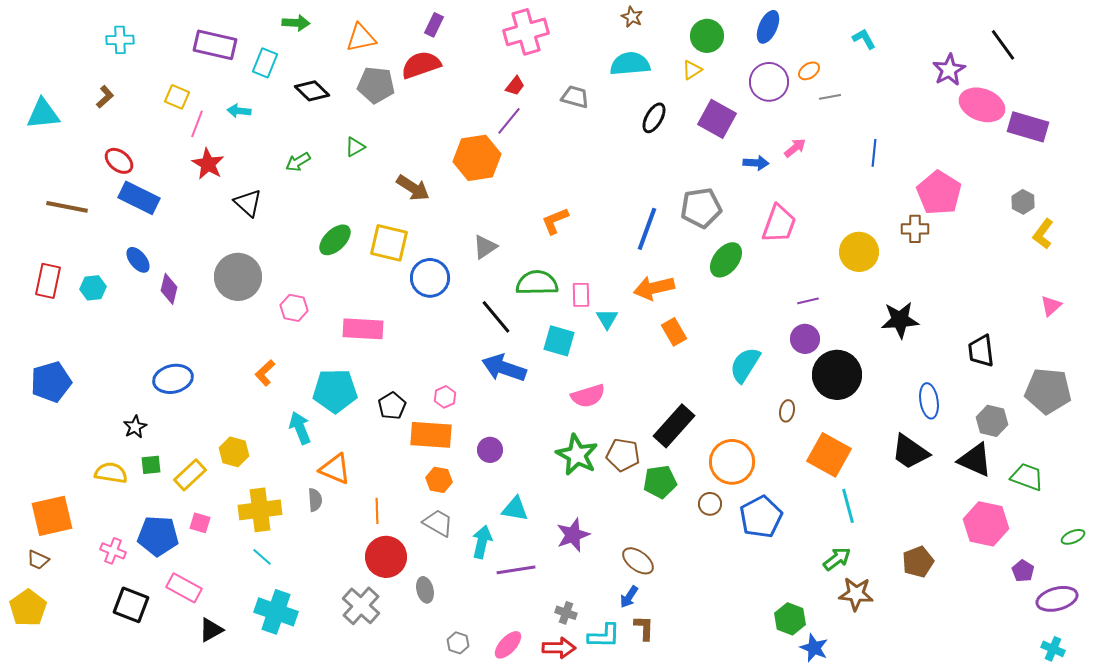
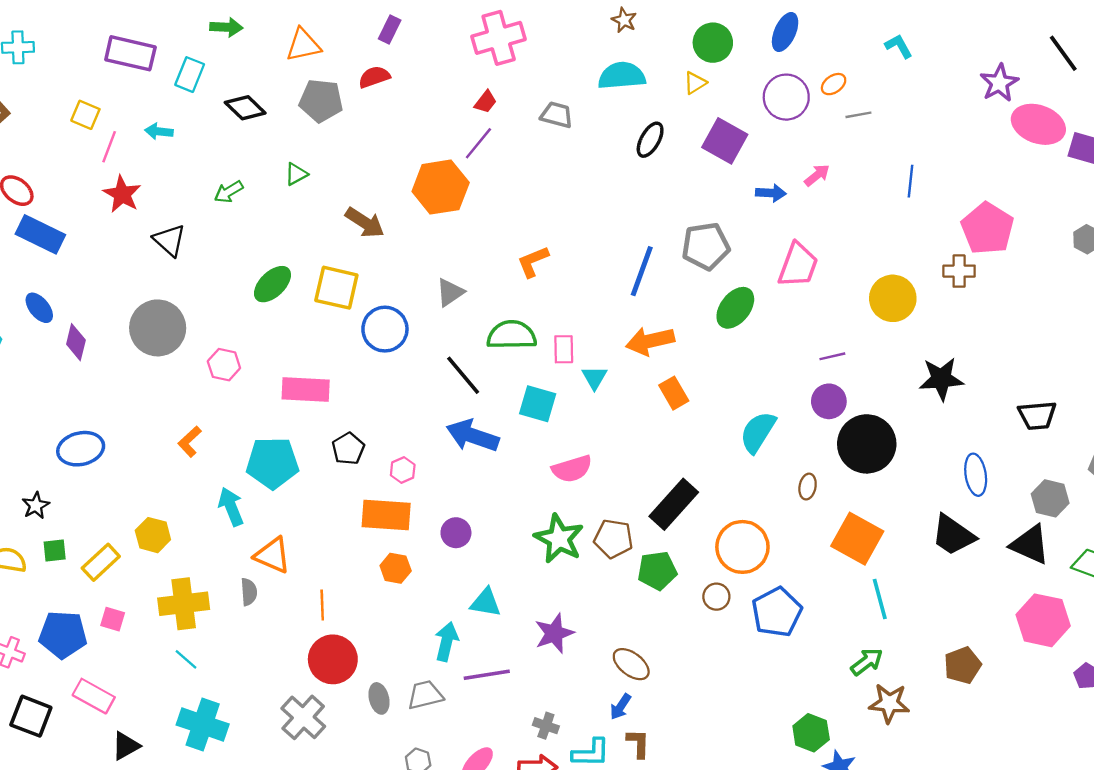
red semicircle: (421, 65) -> (374, 77), size x0.7
black trapezoid: (981, 351) -> (1037, 416), turned -88
black pentagon: (392, 406) -> (348, 449), moved
gray trapezoid: (438, 523) -> (425, 695), moved, turned -44

